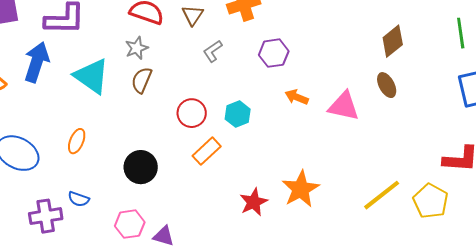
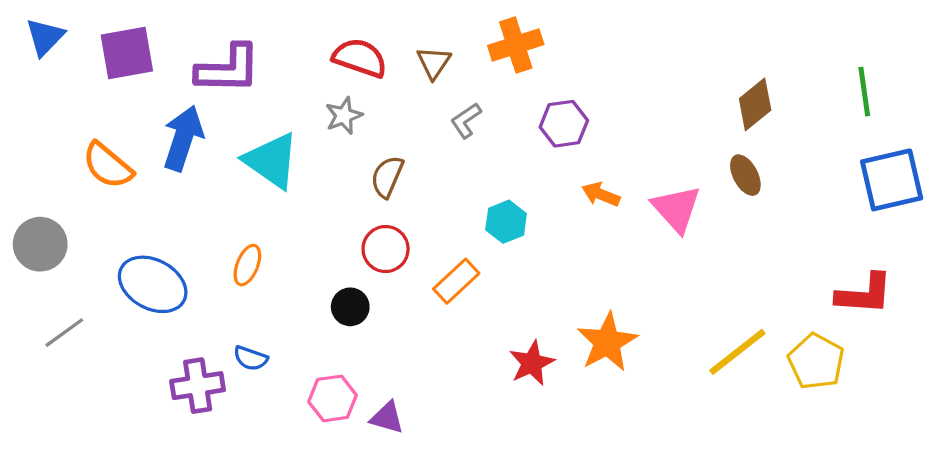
brown semicircle: (142, 80) -> (387, 177), moved
pink triangle: (344, 106) -> (676, 209), turned 36
red circle: (192, 113) -> (386, 249), moved
black circle: (141, 167) -> (350, 307), size x0.7

